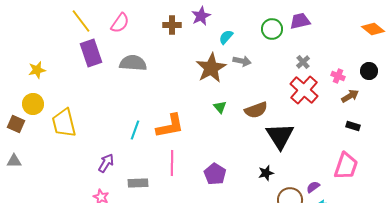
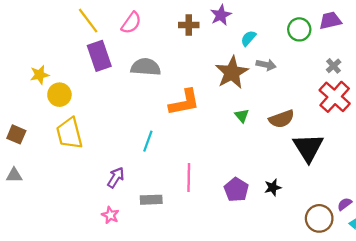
yellow circle: (33, 104) -> (59, 95), moved
orange L-shape: (170, 126) -> (184, 102), moved
black star: (266, 173) -> (273, 187), moved

